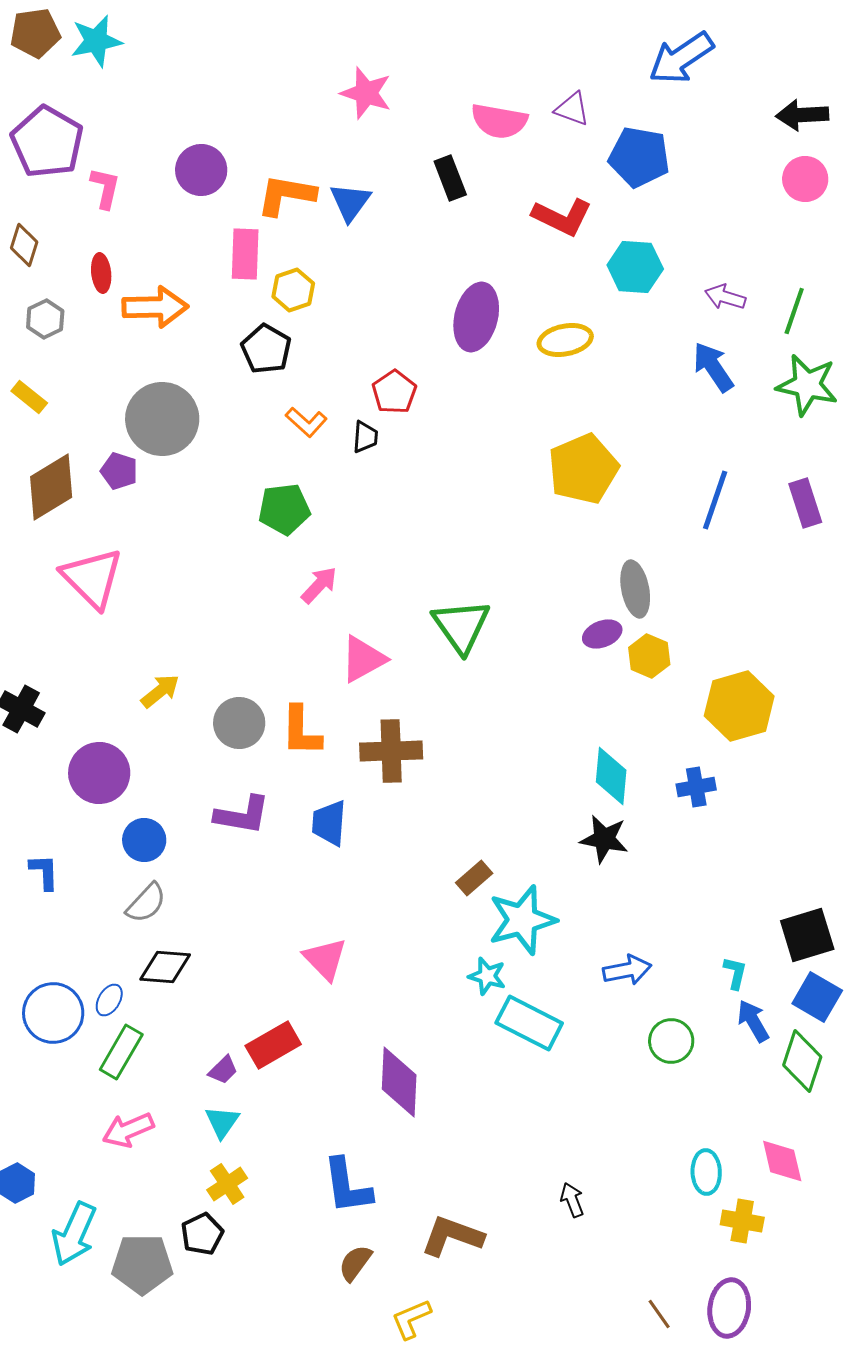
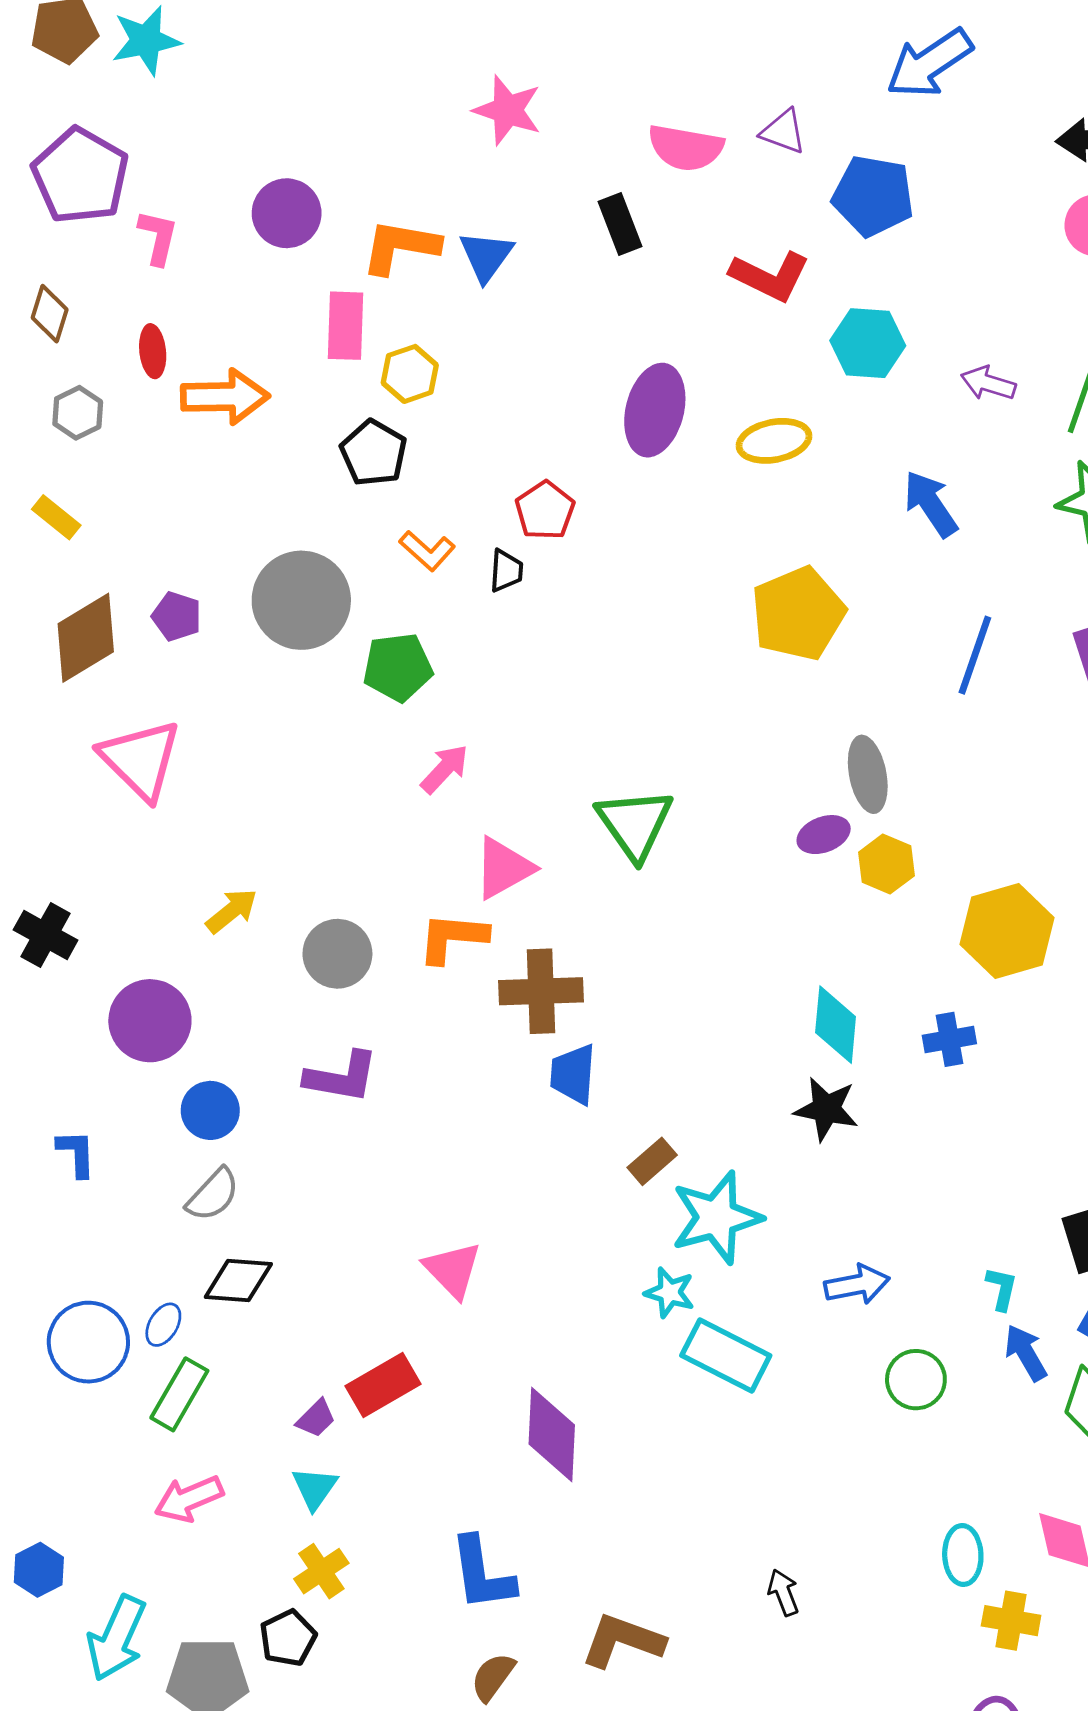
blue arrow: (713, 367) -> (931, 504), moved
gray circle: (162, 419) -> (301, 600), moved
orange L-shape: (301, 731) -> (453, 938), moved, turned 94
blue trapezoid: (329, 823) -> (573, 1074), moved

